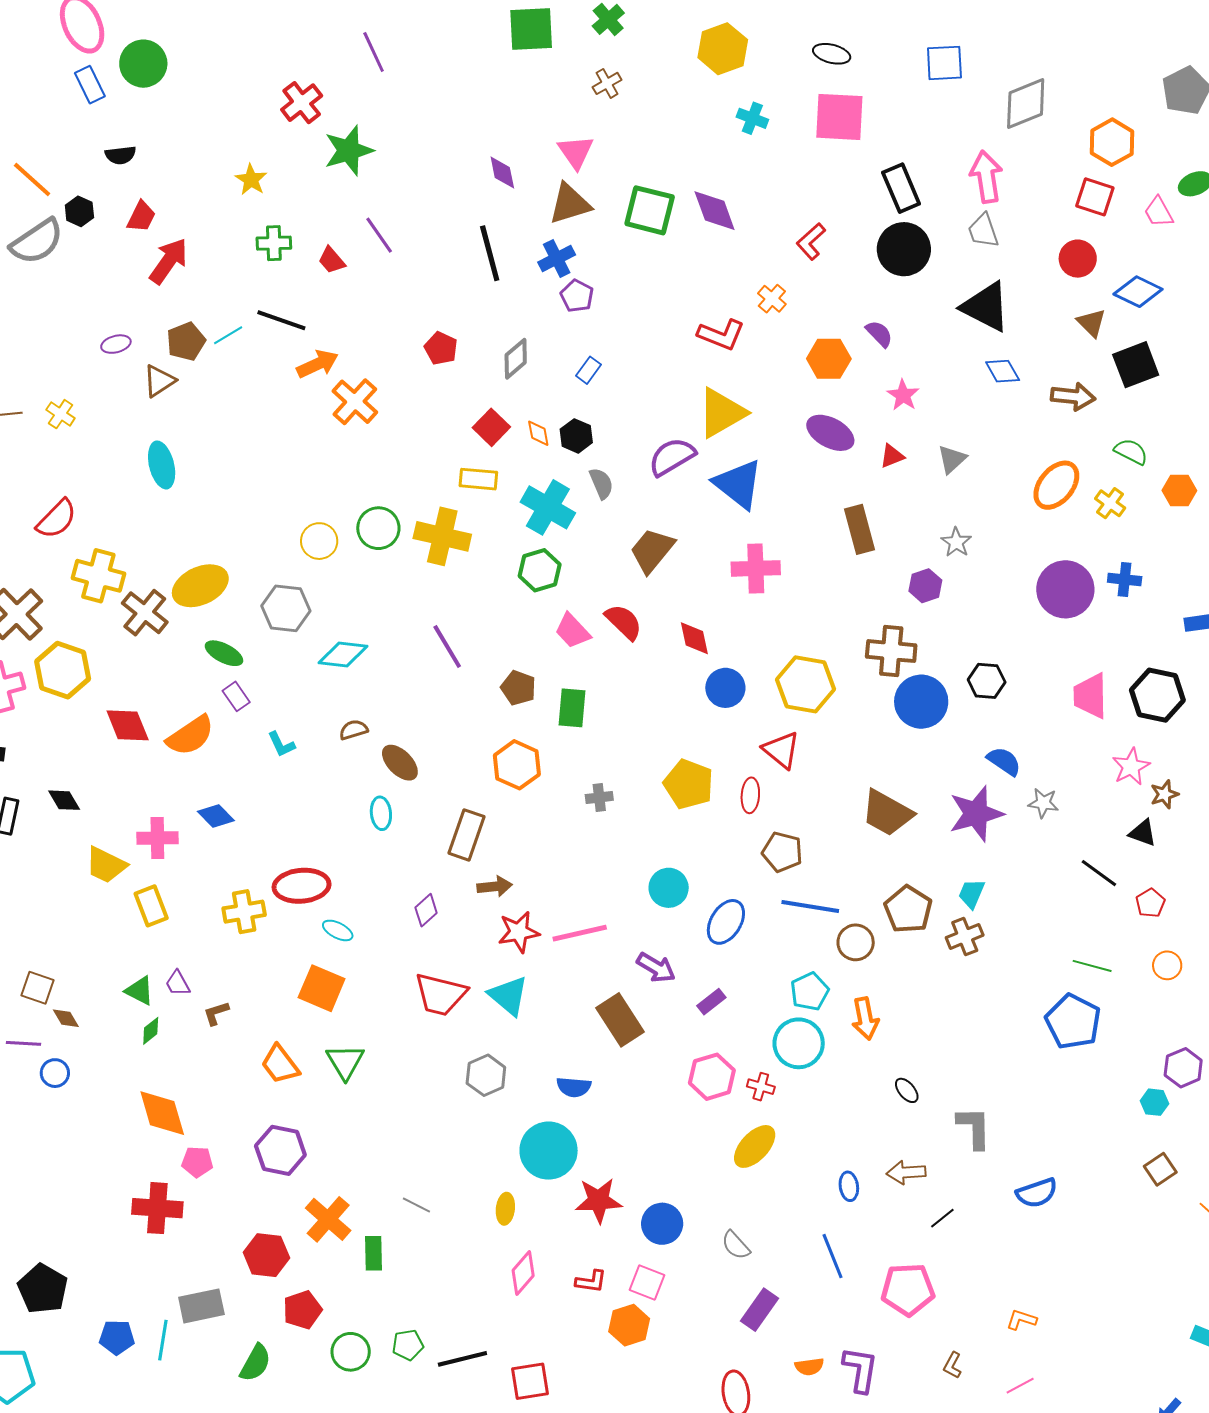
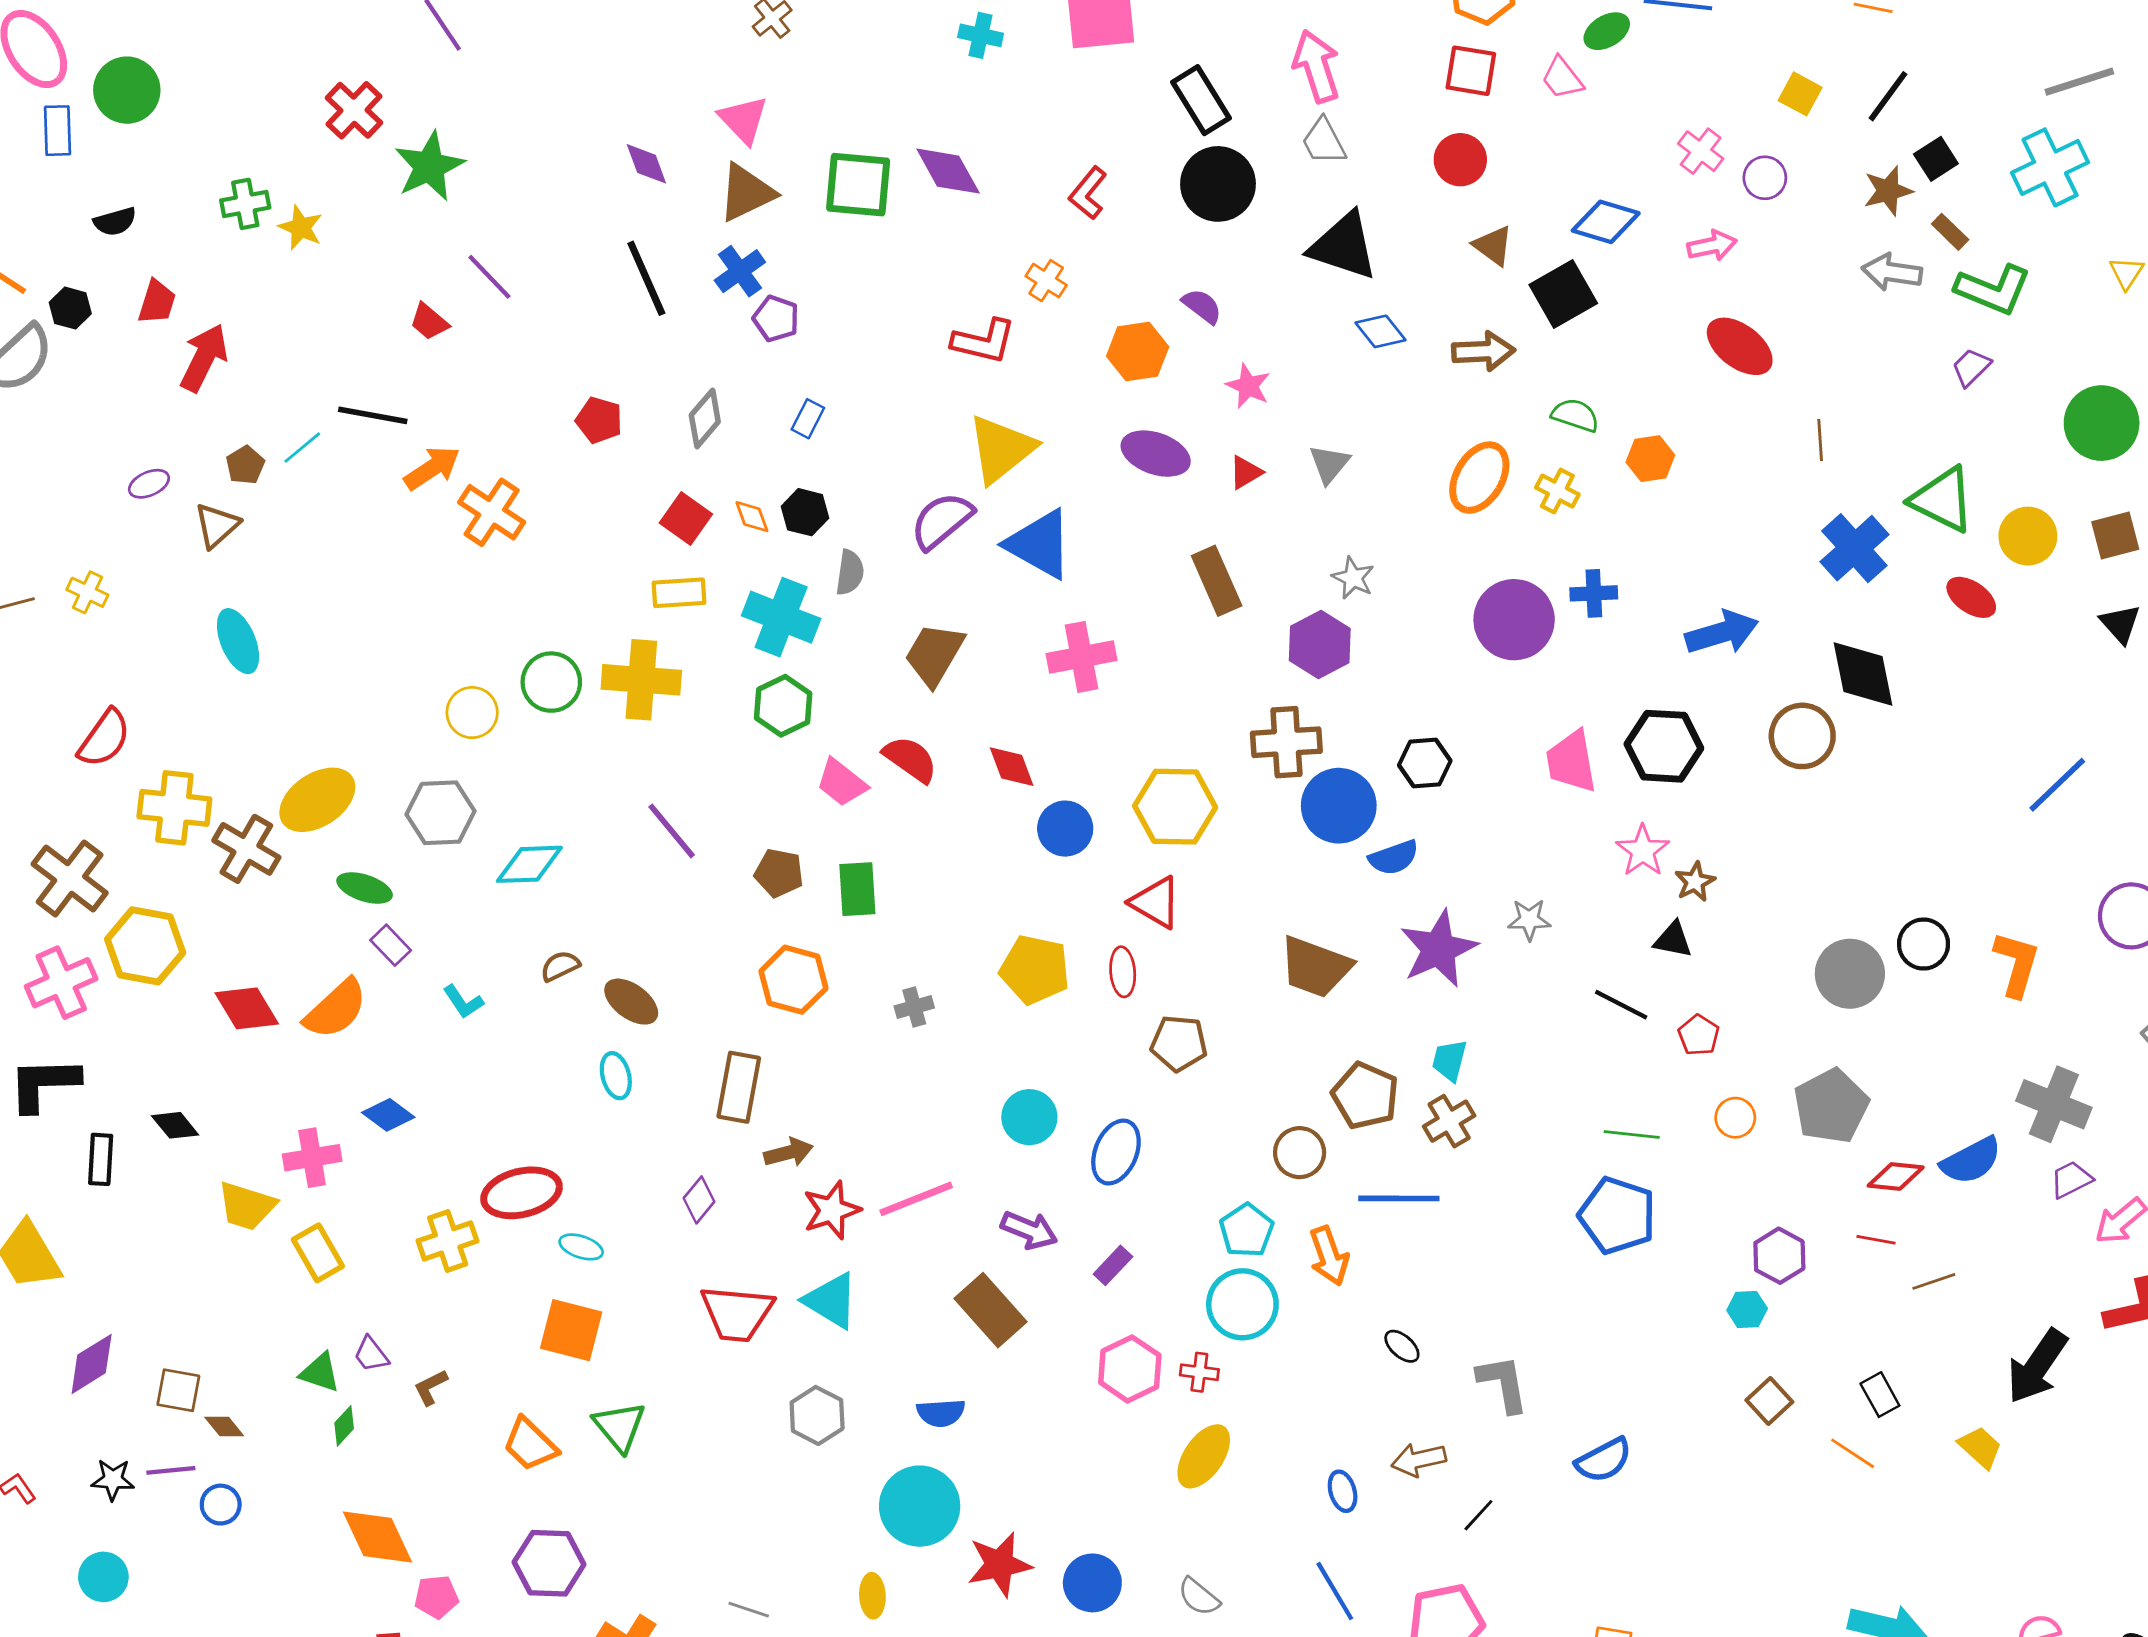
blue rectangle: (90, 85) -> (57, 131), turned 33
green cross: (274, 243) -> (245, 204), moved
blue diamond: (1138, 292) -> (1606, 222), moved
brown pentagon: (186, 341) -> (245, 465), size x0.7
gray semicircle: (601, 483) -> (850, 573), turned 40
purple hexagon: (925, 586) -> (1320, 645), size x1.4
blue semicircle: (1004, 761) -> (1394, 858), moved, turned 135
blue line: (810, 907) -> (1399, 1198), moved

